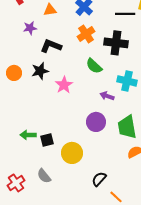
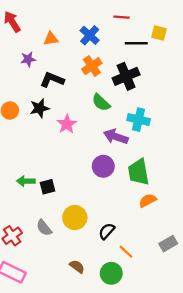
black cross: (116, 43) -> (126, 76), turned -30
purple arrow: (107, 96) -> (116, 137), size x1.5
yellow circle: (72, 153) -> (75, 218), moved

